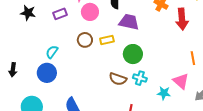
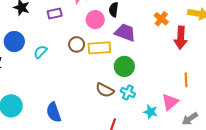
pink circle: (90, 12) -> (95, 20), moved
yellow rectangle: (107, 40) -> (99, 48), size x1.5
blue circle: (47, 73) -> (14, 42), moved
pink triangle: (181, 81) -> (170, 102), turned 30

